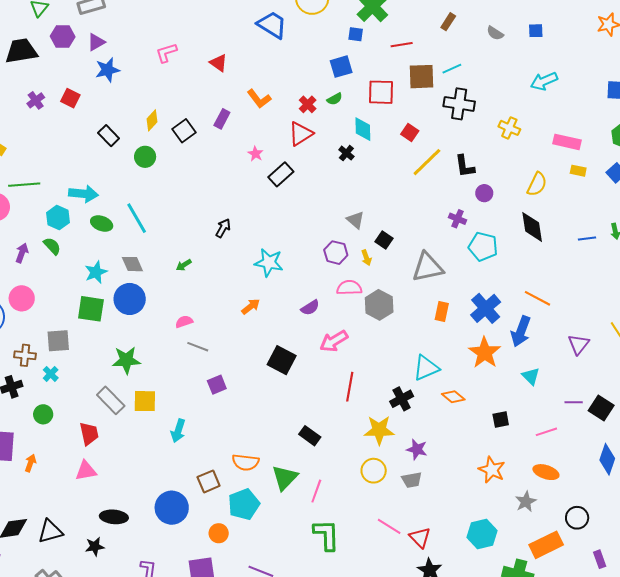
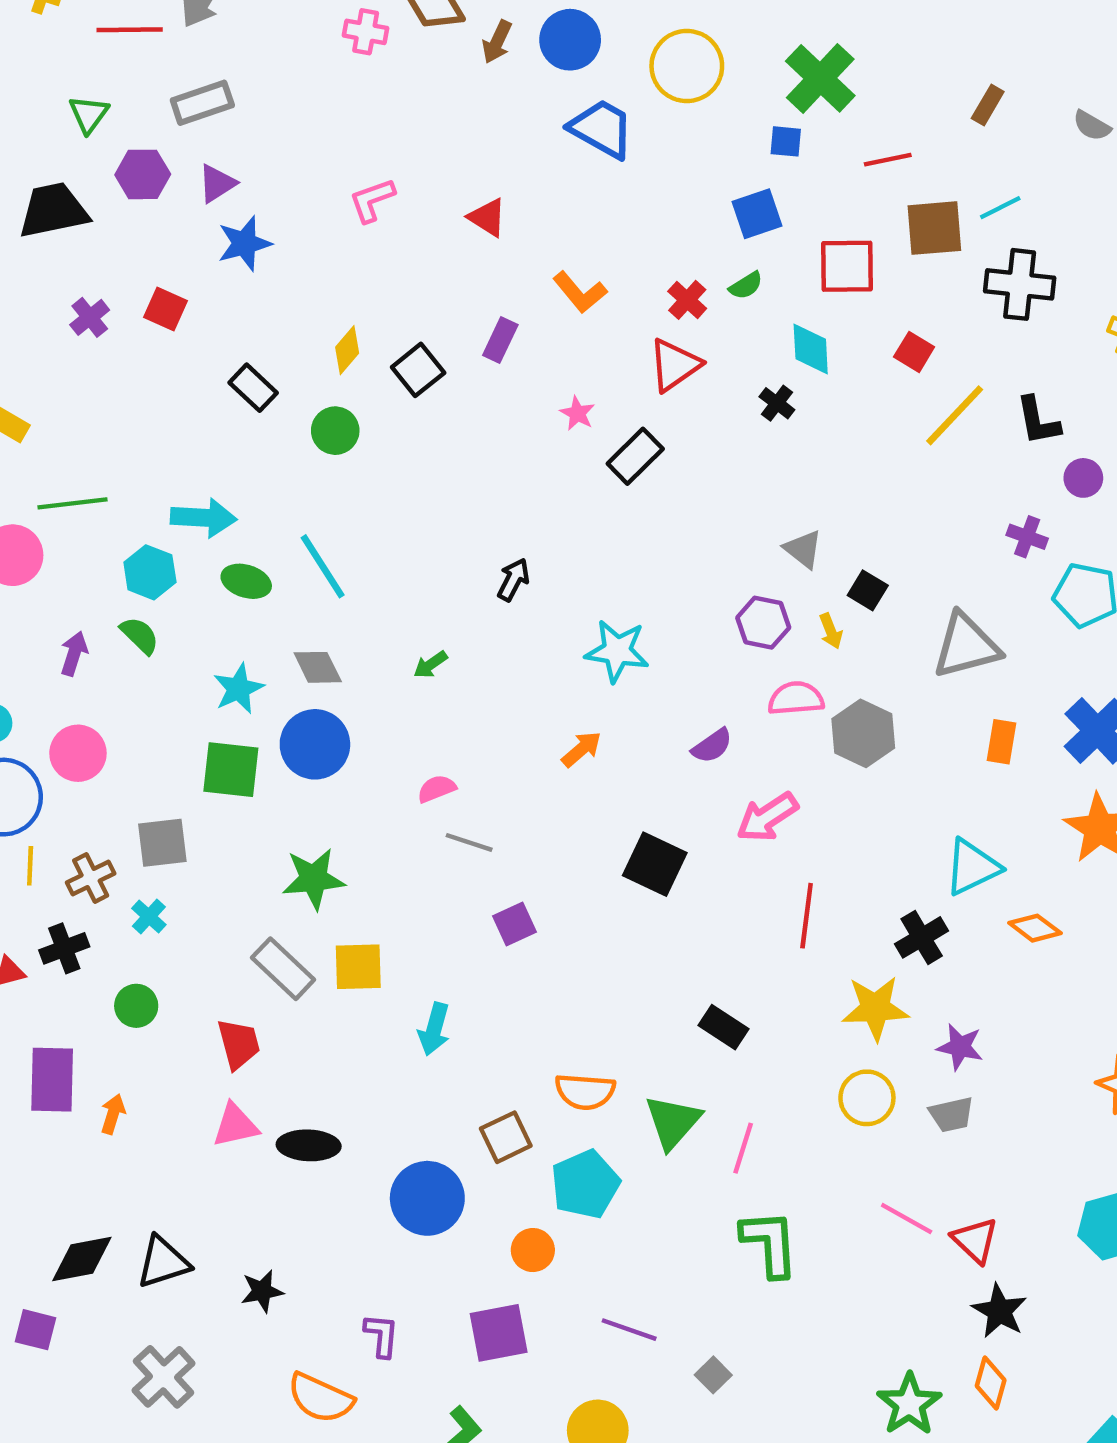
brown cross: (25, 355) -> (91, 878), turned -30
black ellipse: (114, 517) -> (309, 1145), moved

